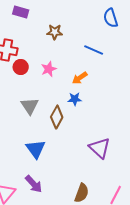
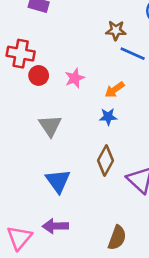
brown star: (55, 32) -> (116, 30), moved
brown diamond: (57, 117) -> (106, 160), moved
purple arrow: (34, 184) -> (55, 226), turned 132

